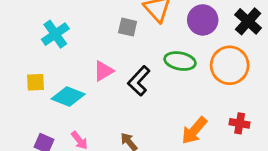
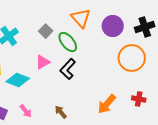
black cross: (248, 21) -> (145, 27), turned 30
gray square: (128, 27) -> (46, 31), moved, turned 32
green ellipse: (180, 61) -> (68, 42), moved, turned 40

